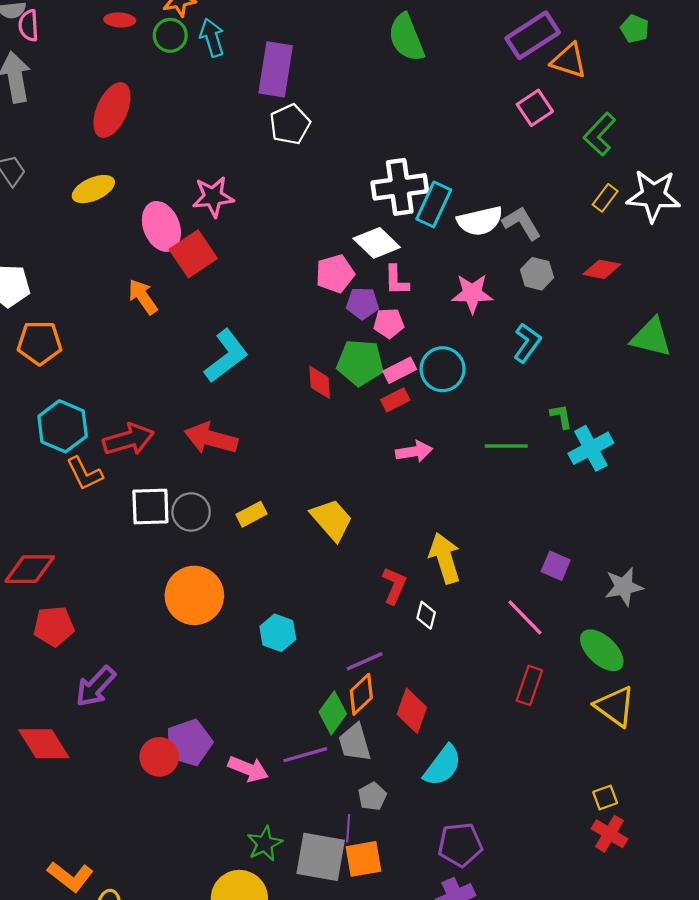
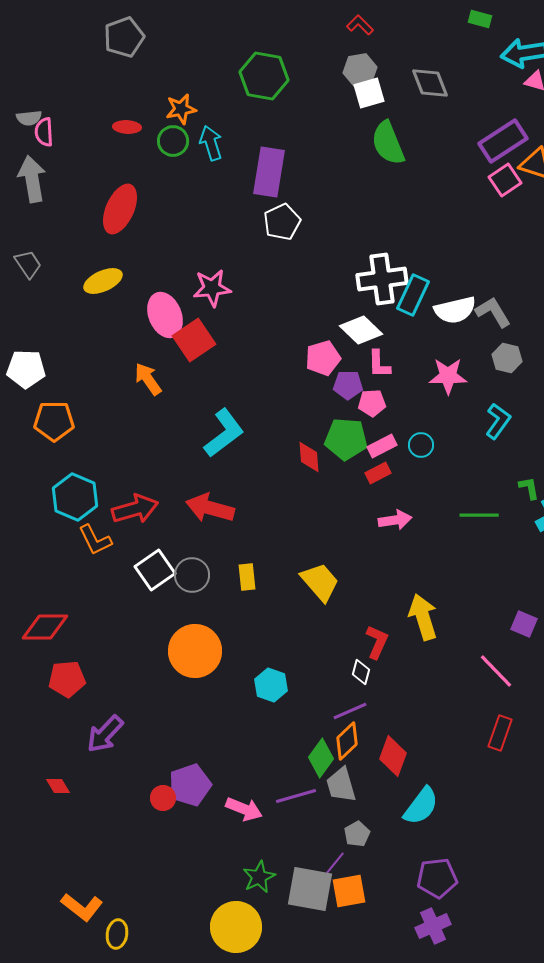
pink square: (535, 108) -> (505, 180), moved
cyan circle: (443, 369) -> (421, 445), size x0.6
white square: (150, 506) -> (155, 570), turned -33
yellow rectangle: (251, 514) -> (247, 577), turned -68
white diamond: (426, 615) -> (361, 672), moved
red diamond: (44, 744) -> (58, 786), size x0.5
red circle: (159, 757) -> (163, 798), size x0.7
purple line: (348, 828) -> (335, 863), turned 35

